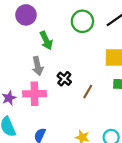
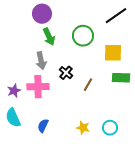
purple circle: (26, 15) -> (42, 14), moved
green circle: (82, 21) -> (83, 36), moved

